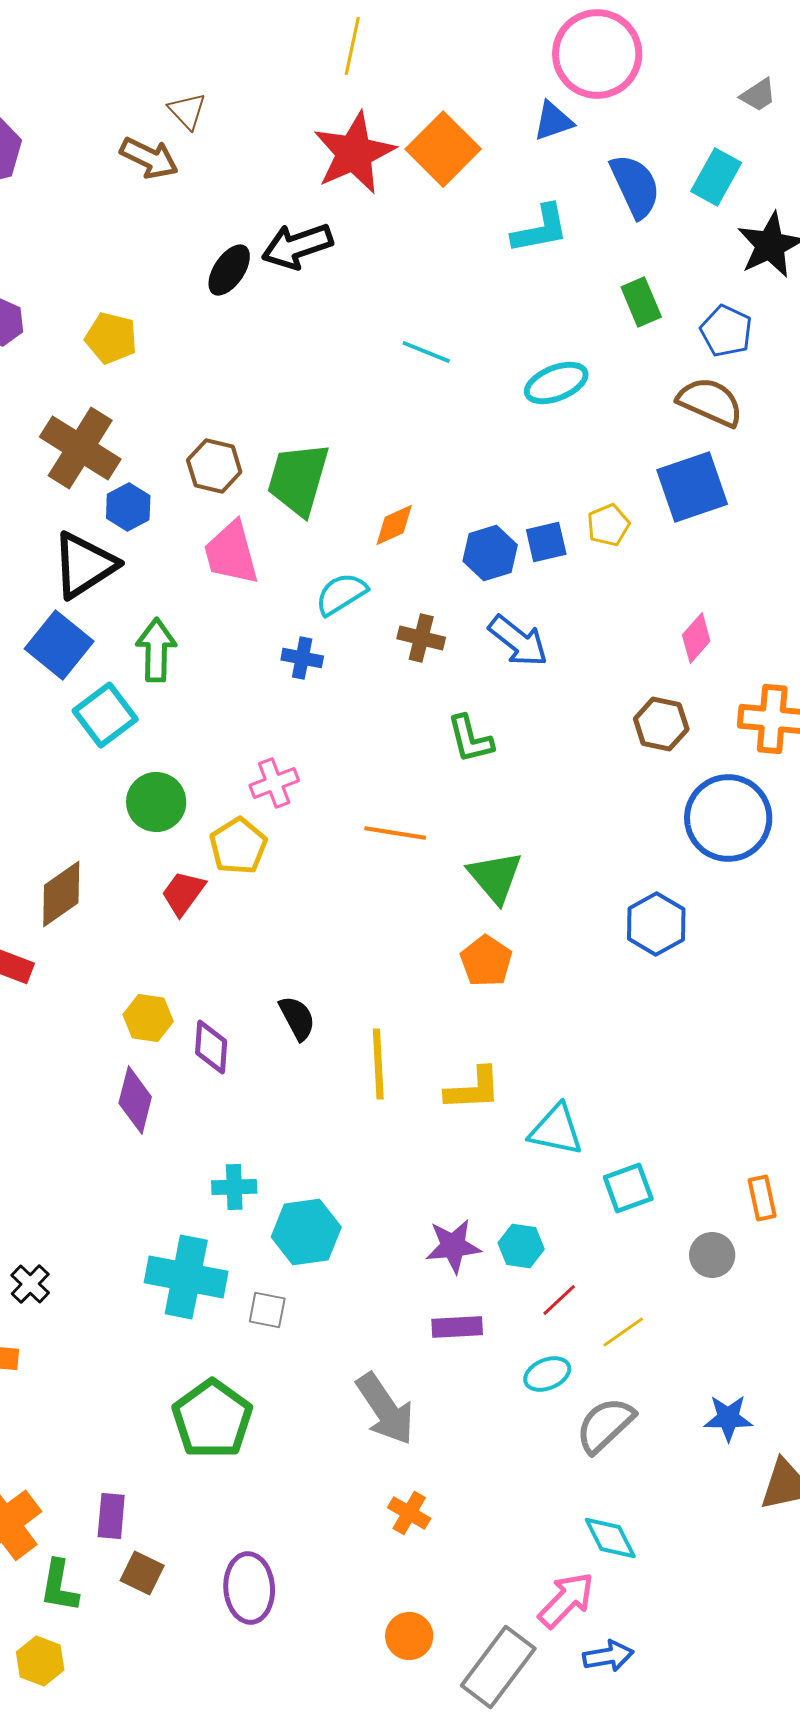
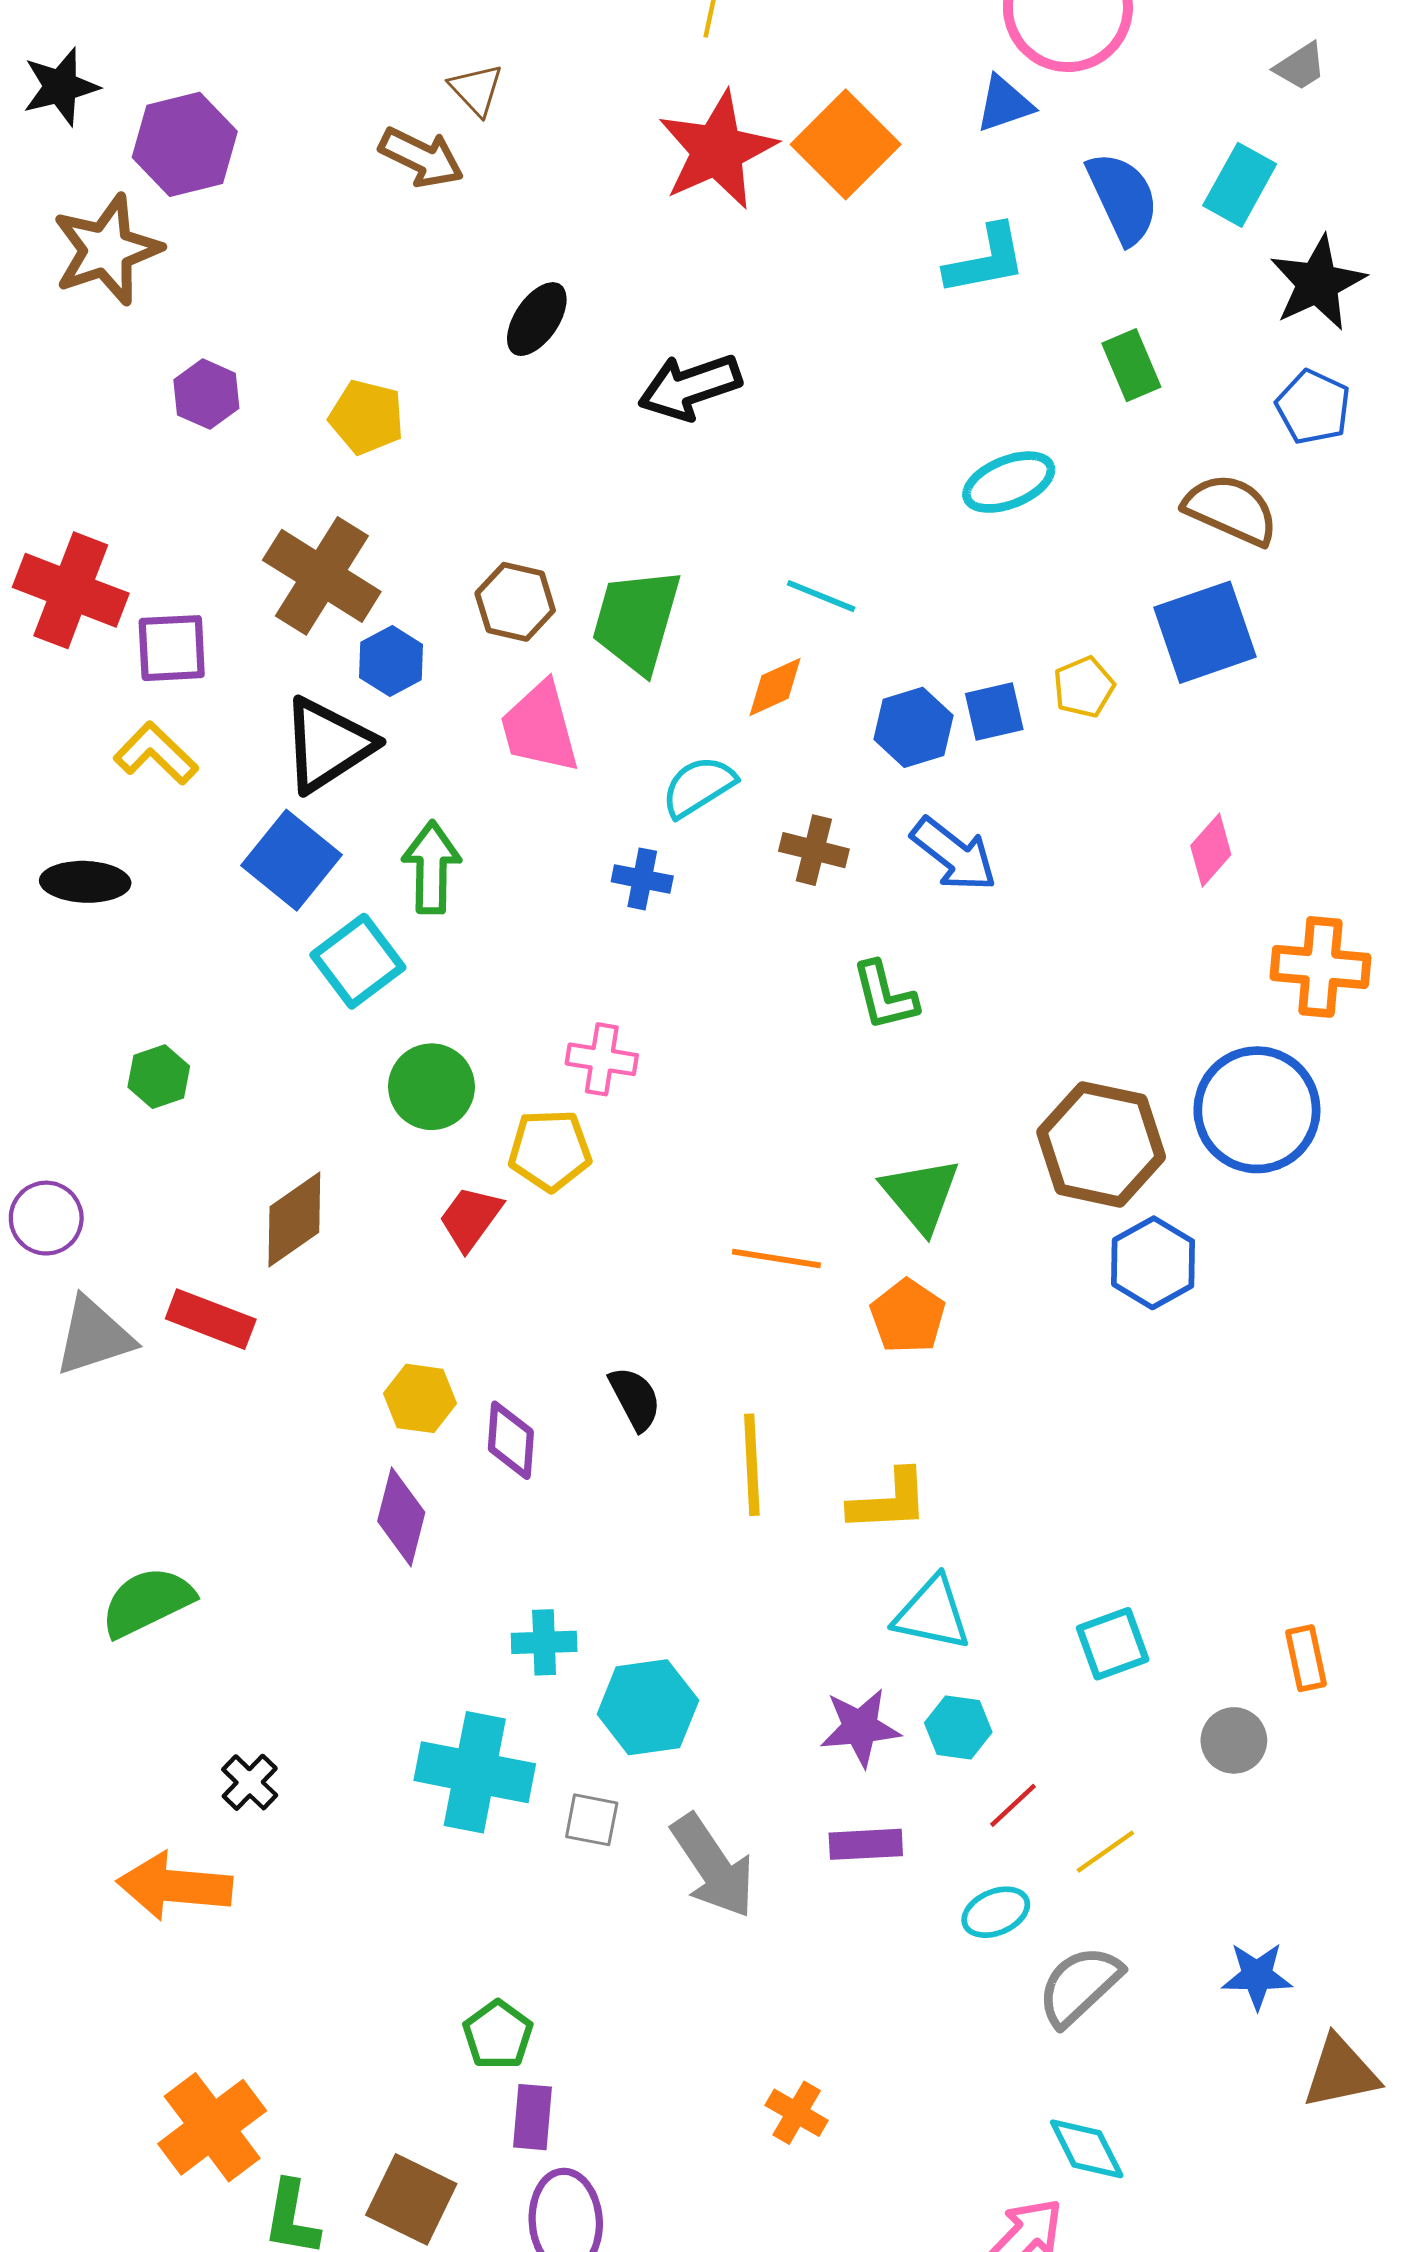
black arrow: (297, 246) -> (690, 387), moved
blue pentagon: (726, 331) -> (1313, 407), moved
cyan line: (426, 352) -> (821, 596), moved
brown hexagon: (661, 724) -> (1101, 1144), moved, size x1.6
pink cross: (274, 783) -> (602, 1059), turned 30
orange line: (395, 833) -> (776, 1258), moved
yellow pentagon: (238, 846) -> (550, 1150), turned 30
cyan triangle: (556, 1130) -> (932, 1613), moved
gray arrow: (385, 1409) -> (713, 1866), moved
green pentagon: (212, 1419) -> (498, 2035), moved, size x0.6
purple rectangle: (111, 1516) -> (533, 2117), moved
brown square: (142, 1573) -> (411, 2199), size x1.4

